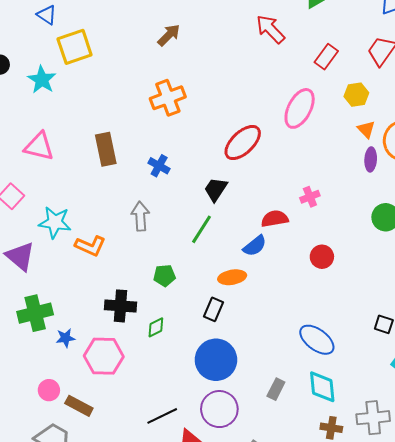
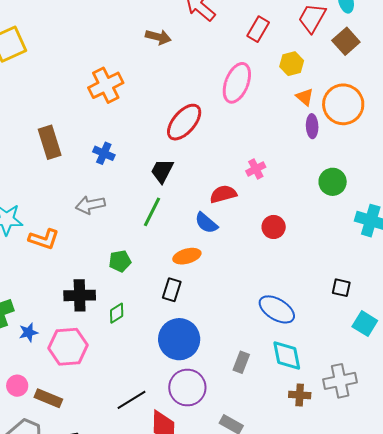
brown arrow: (169, 35) -> (158, 37), moved, turned 65
gray arrow: (140, 216) -> (90, 205), turned -92
blue semicircle: (255, 246) -> (206, 223), turned 85

